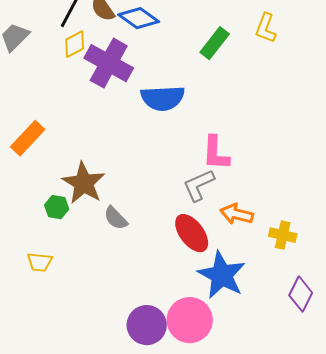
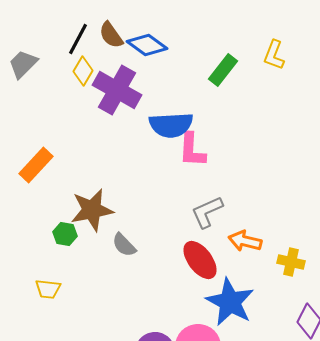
yellow diamond: (75, 44) -> (83, 71), turned -32
pink L-shape: (216, 153) -> (192, 150), moved
brown star: (84, 183) -> (92, 210), turned 30

